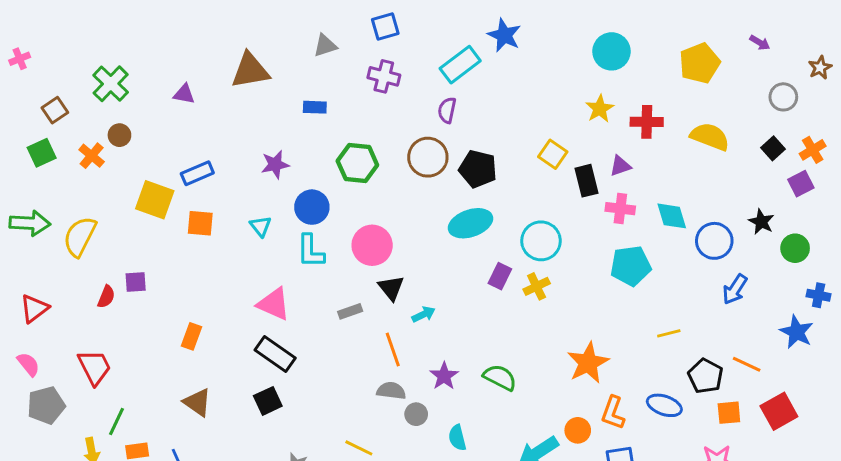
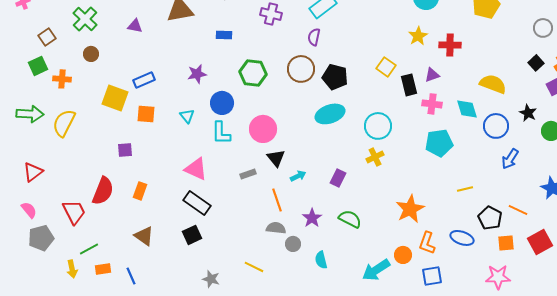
yellow semicircle: (710, 137) -> (493, 84), moved
orange cross: (92, 156) -> (62, 79), moved, turned -36
purple rectangle: (500, 276) -> (338, 178), moved
purple square: (136, 282) -> (125, 150), moved
red semicircle: (106, 297) -> (103, 191), moved, size x1.8
green line: (117, 422) -> (89, 249), turned 36

